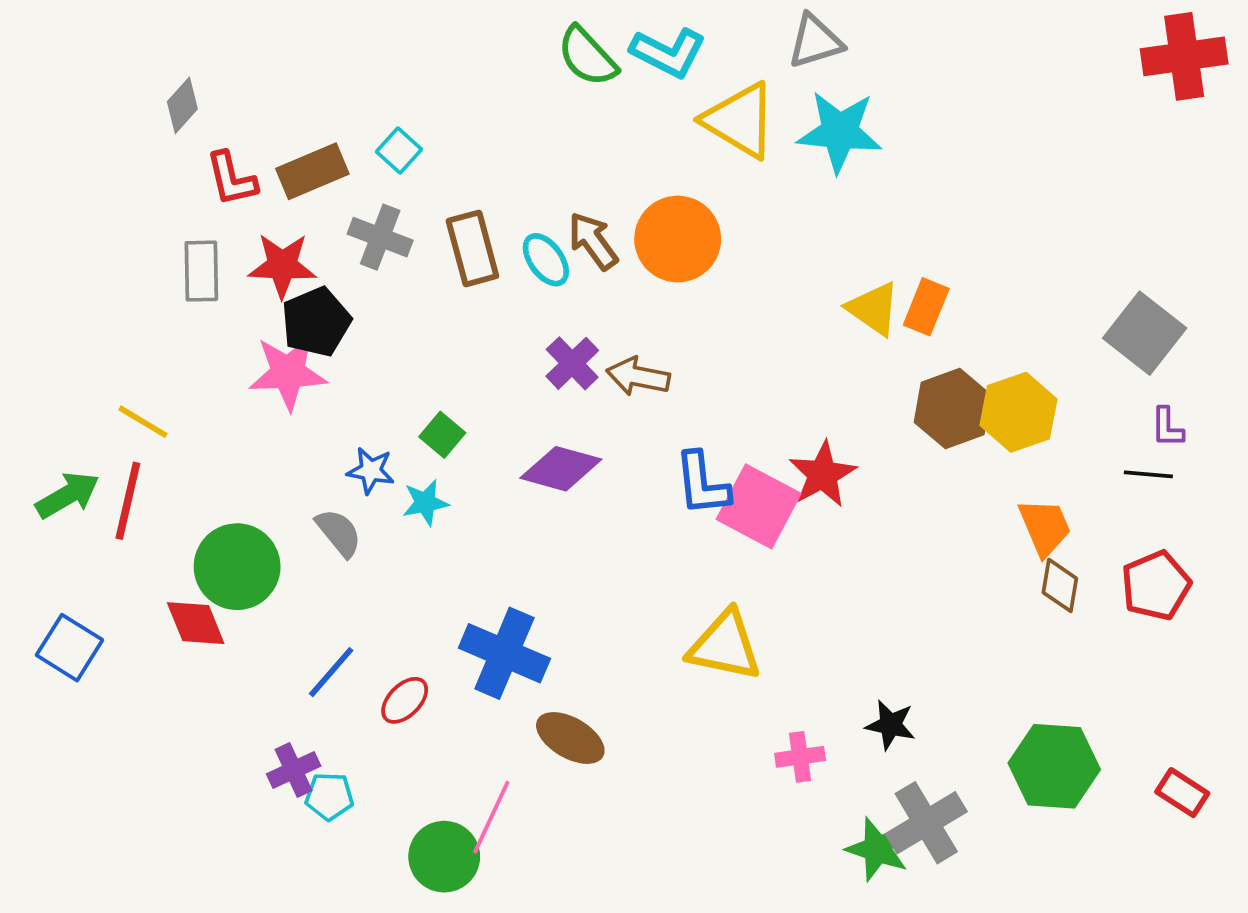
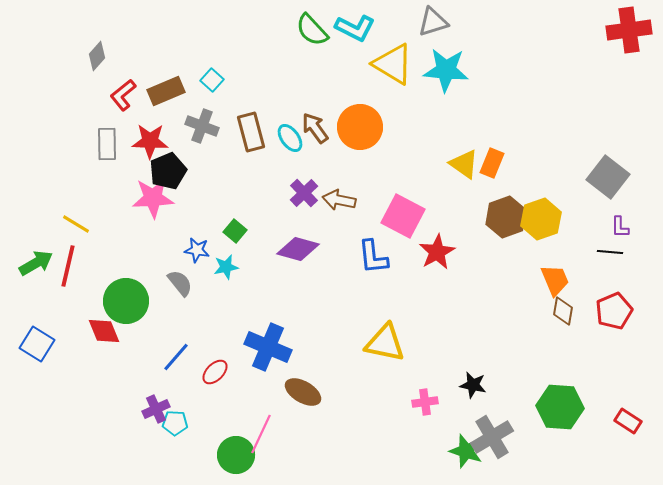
red L-shape: (231, 179) -> (123, 95), turned 64
pink square: (759, 506) -> (403, 216), moved

